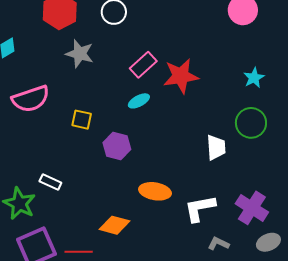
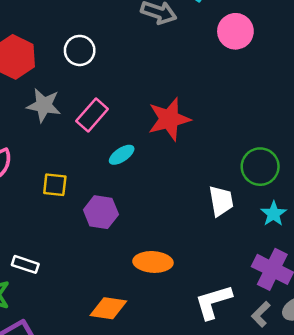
pink rectangle: (143, 65) -> (92, 115), moved
cyan star: (254, 78) -> (274, 214), moved
white L-shape: (200, 208) -> (213, 302), moved
gray L-shape: (218, 243) -> (261, 314), moved, turned -65

